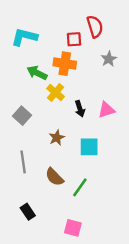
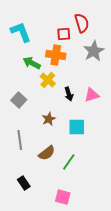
cyan L-shape: (24, 37) -> (21, 32), turned 55
gray star: (109, 59) -> (94, 51), size x1.5
brown semicircle: (54, 177) -> (47, 153), turned -84

